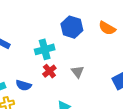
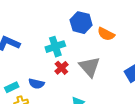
orange semicircle: (107, 28) -> (106, 34), moved
gray triangle: (78, 72) -> (90, 67), size x1.6

